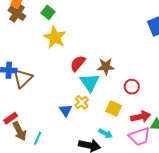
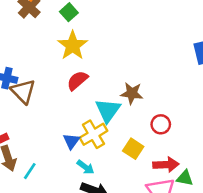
red semicircle: (78, 63) -> (77, 80), moved
brown triangle: (23, 78) -> (23, 91), turned -40
yellow cross: (82, 102) -> (93, 134), size x1.5
cyan arrow: (106, 134) -> (86, 167), moved

